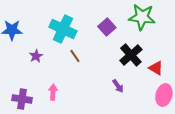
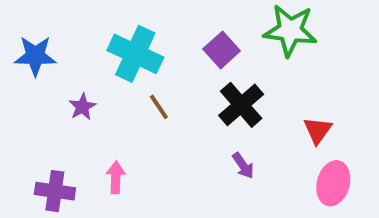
black cross: (131, 55) -> (241, 105), moved
red triangle: (156, 68) -> (318, 130), turned 35

